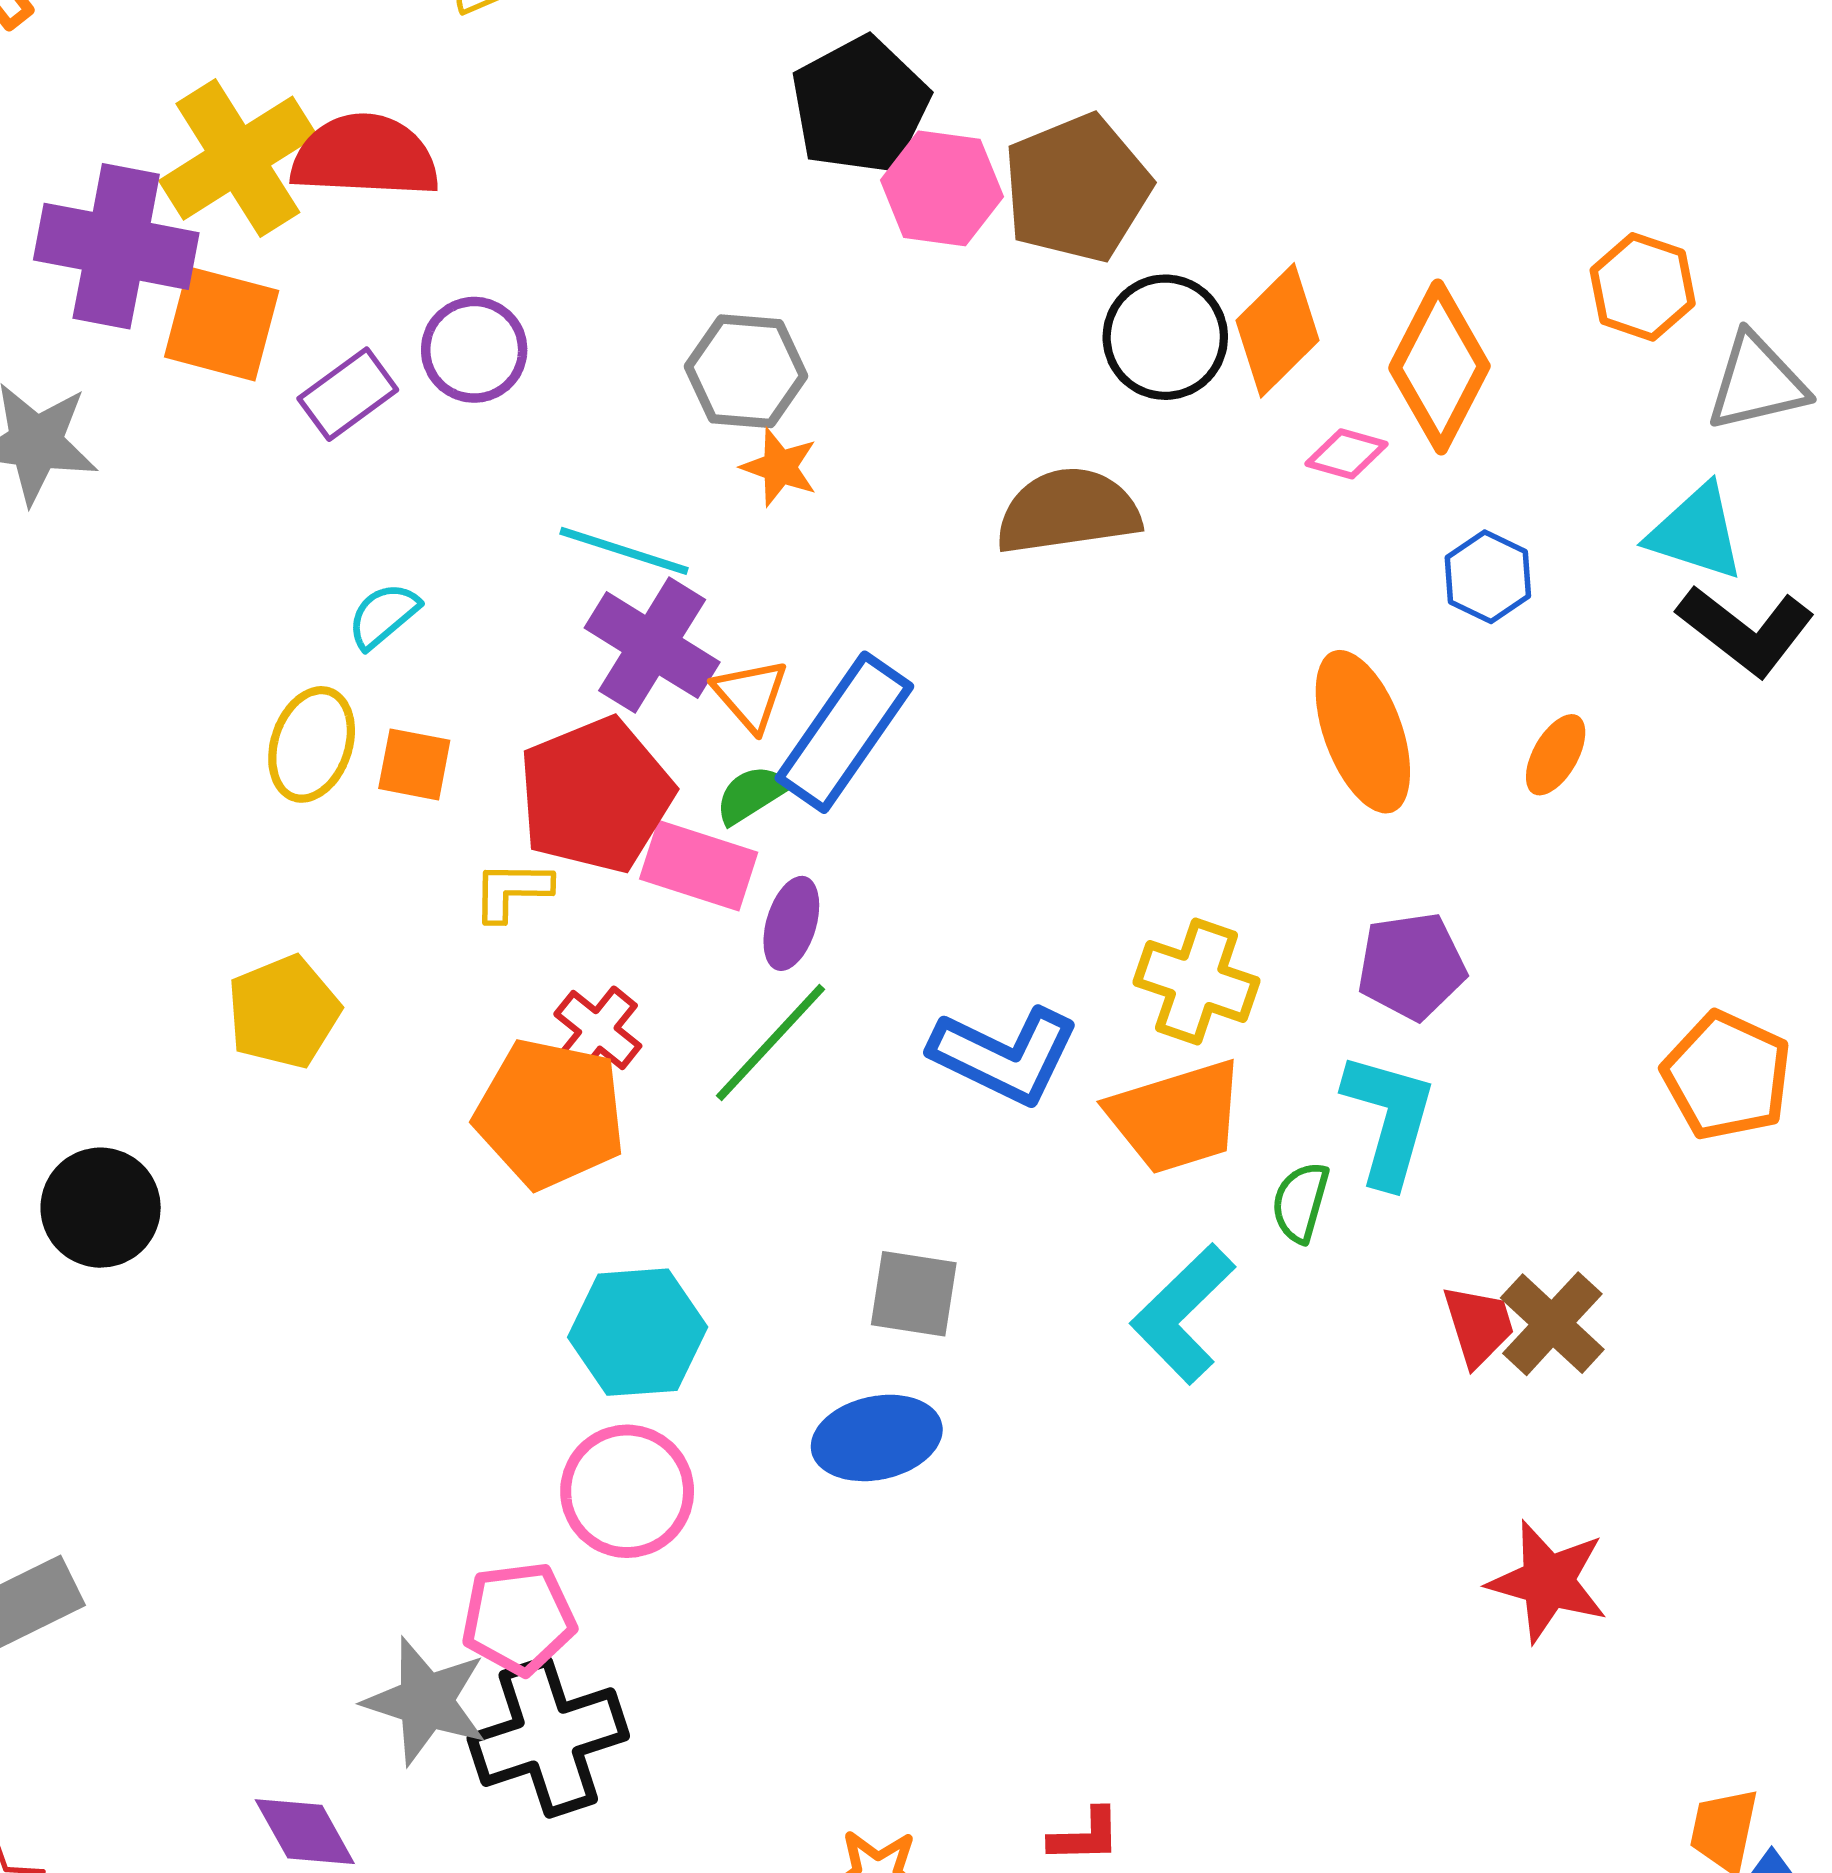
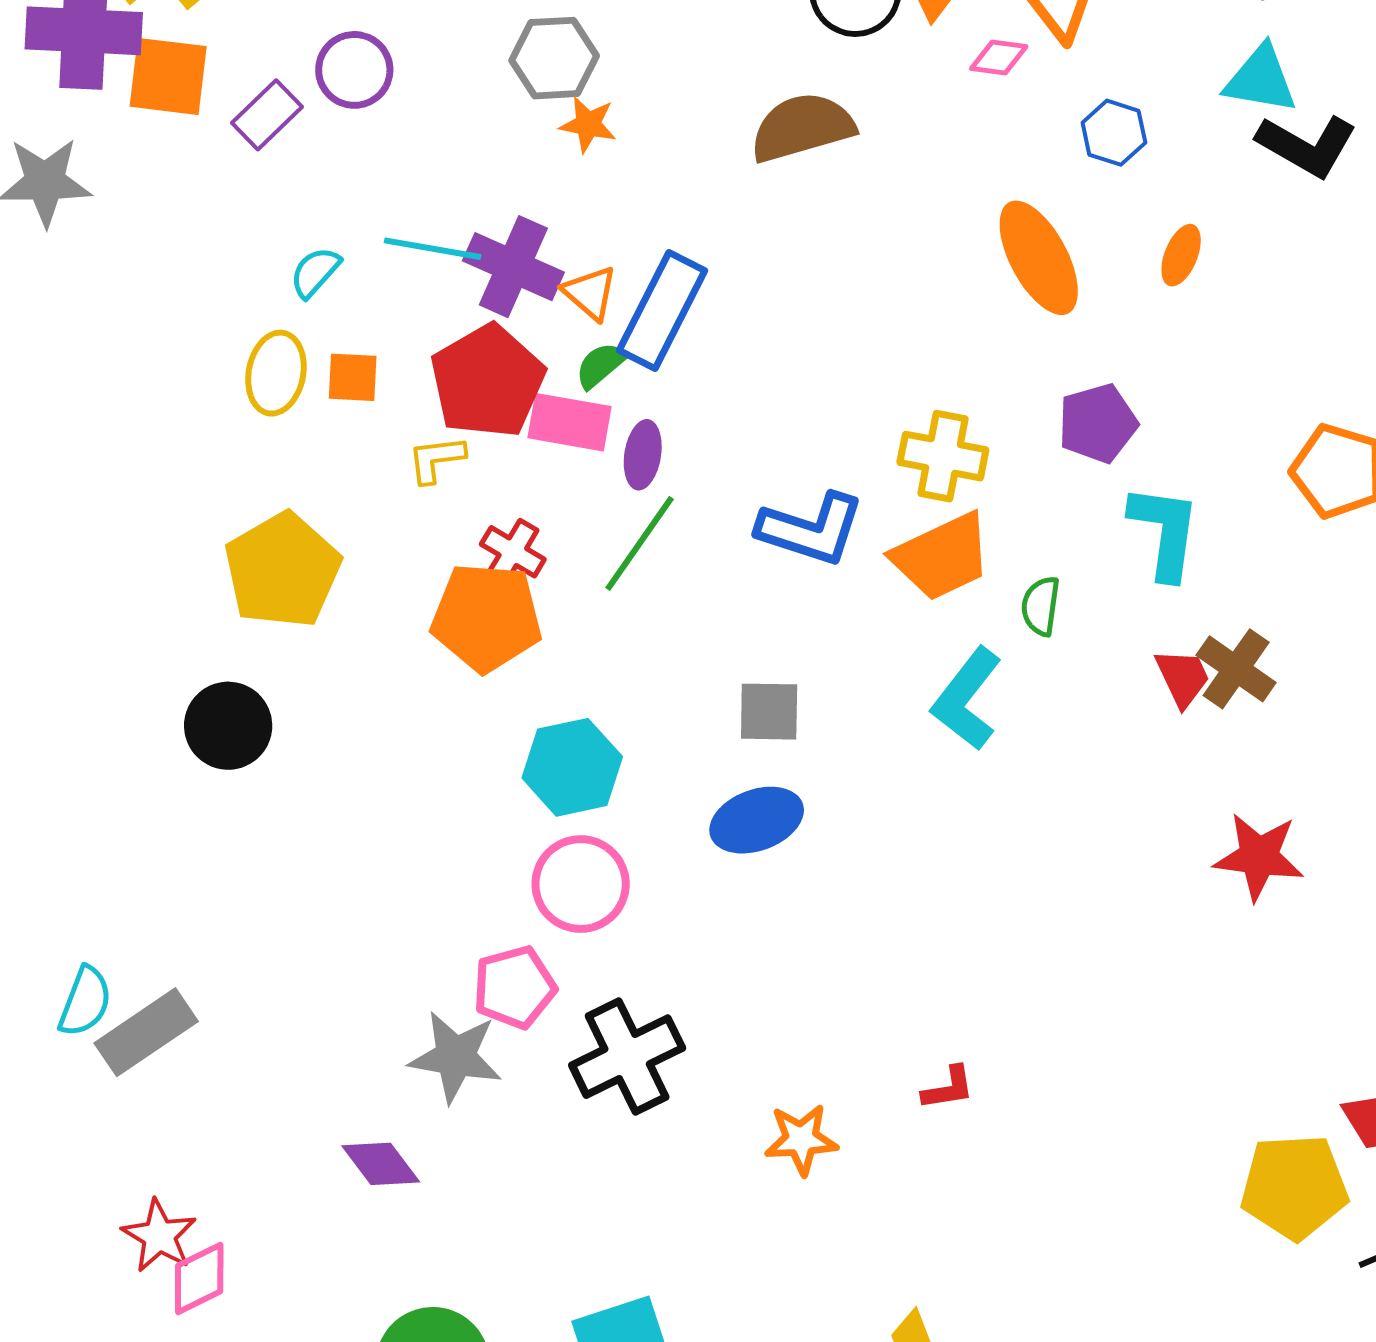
cyan line: (624, 551) -> (433, 249), moved
yellow pentagon: (283, 1012) -> (283, 570), size x1.4
cyan L-shape: (1389, 1119) -> (1165, 532), moved
black circle: (101, 1208) -> (228, 726), moved
black cross: (548, 1737) -> (627, 1057), moved

